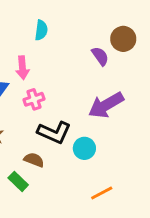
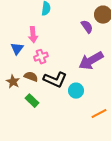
brown semicircle: (34, 160) -> (31, 77), moved
green rectangle: (18, 181) -> (32, 101), moved
orange line: (102, 193) -> (99, 114), moved

